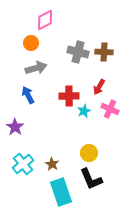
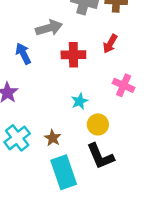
gray arrow: (36, 68) -> (49, 28), moved
pink cross: (110, 109) -> (124, 85), moved
cyan star: (84, 111) -> (80, 101), moved

